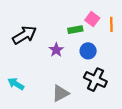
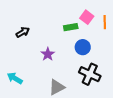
black arrow: (24, 35) -> (23, 32), size x0.6
purple star: (56, 50) -> (48, 54), moved

